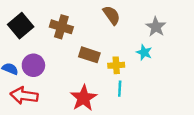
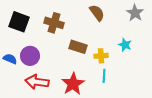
black square: (21, 26) -> (19, 22), turned -30
gray star: (156, 27) -> (135, 13), moved
red arrow: (24, 96) -> (37, 82), moved

